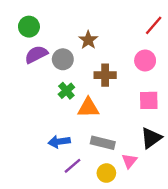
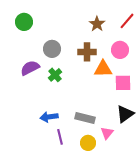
brown star: (88, 40) -> (97, 24), moved
purple semicircle: (36, 54) -> (30, 68), moved
brown cross: (105, 75) -> (87, 52), moved
orange triangle: (88, 108) -> (103, 69), moved
purple line: (73, 166) -> (60, 137), turned -63

